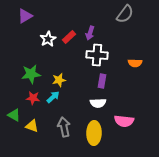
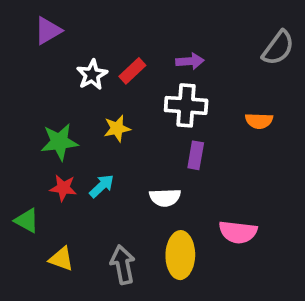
gray semicircle: (125, 14) -> (278, 48), moved
purple arrow: (90, 33) -> (190, 61), moved, turned -112
yellow star: (59, 80) -> (117, 128), moved
white semicircle: (98, 103) -> (165, 198), moved
yellow triangle: (32, 126) -> (61, 259), moved
gray arrow: (64, 127) -> (123, 265), moved

